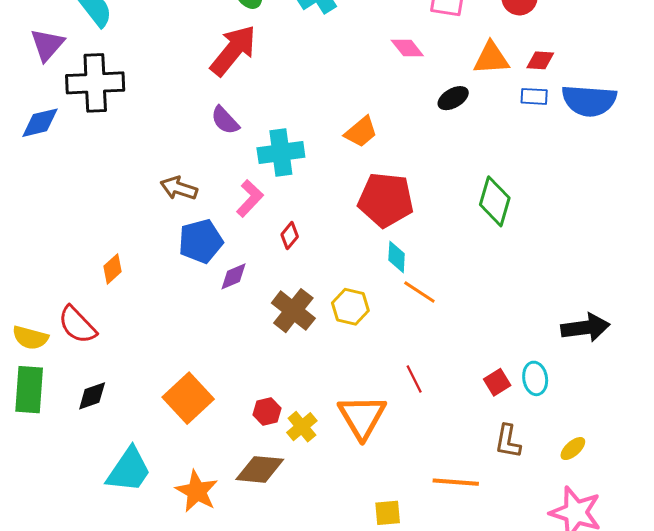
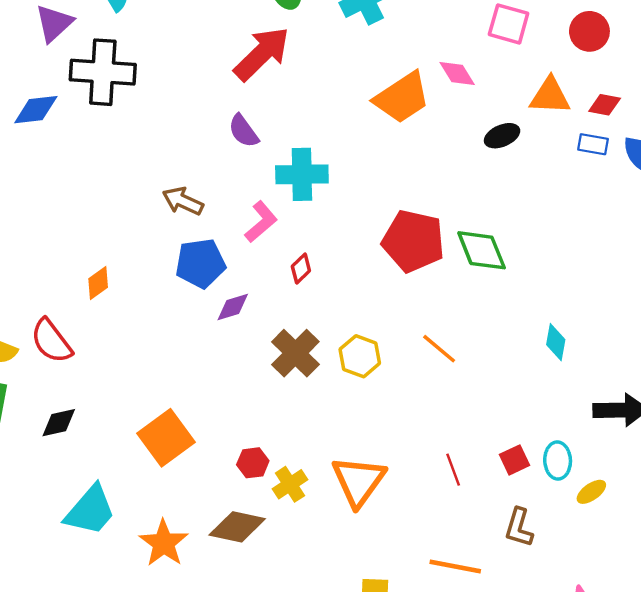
orange trapezoid: (361, 132) -> (402, 98), moved, size x1.5
green diamond: (495, 201) -> (482, 250), moved, turned -45
cyan diamond: (397, 257) -> (556, 342), moved
red line: (414, 379) -> (453, 470), moved
yellow ellipse: (573, 449) -> (591, 492), moved

